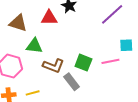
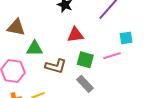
red triangle: (49, 18) -> (75, 35), moved
gray rectangle: (72, 82) -> (85, 84), moved

